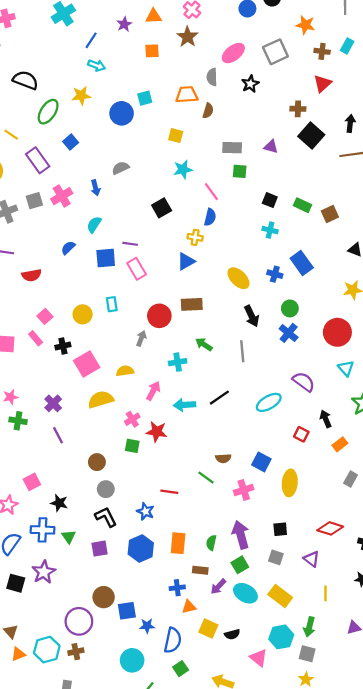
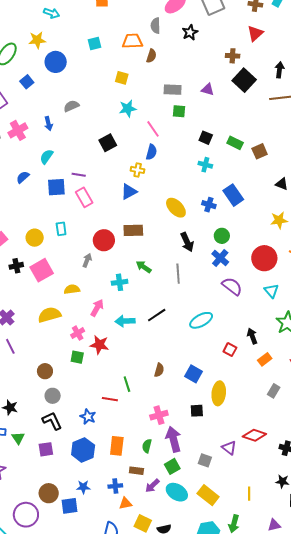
blue circle: (122, 113) -> (56, 62), moved
pink square: (87, 364) -> (42, 270), moved
purple semicircle: (304, 382) -> (232, 286), moved
brown semicircle: (223, 458) -> (159, 370), turned -72
green line: (206, 478) -> (127, 384), moved, turned 35
pink cross: (244, 490) -> (159, 415), moved
black square: (280, 529) -> (197, 411), moved
purple triangle: (312, 559) -> (229, 448), moved
blue star: (147, 626) -> (83, 487), moved

